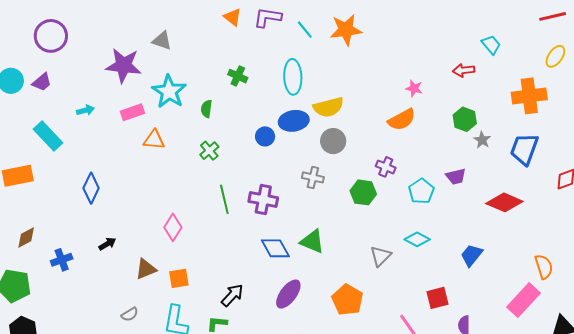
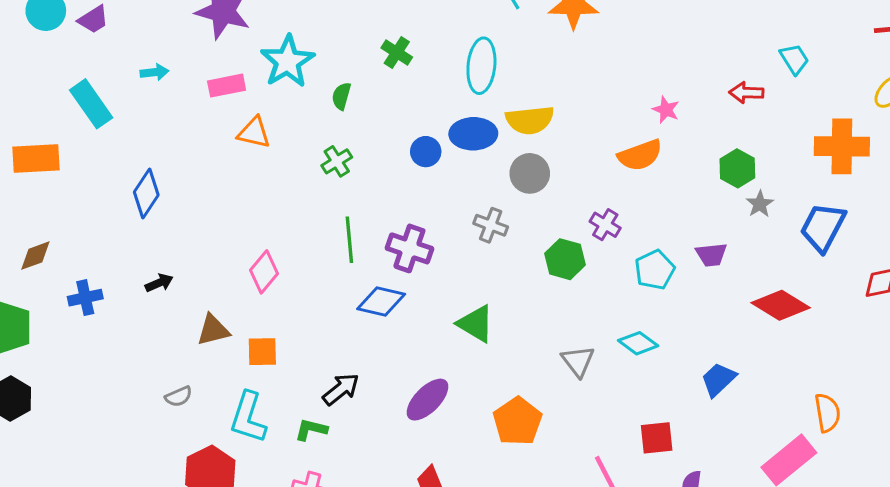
blue diamond: (275, 248) -> (381, 302), moved, turned -56
gray triangle: (381, 256) -> (578, 361), turned -30

